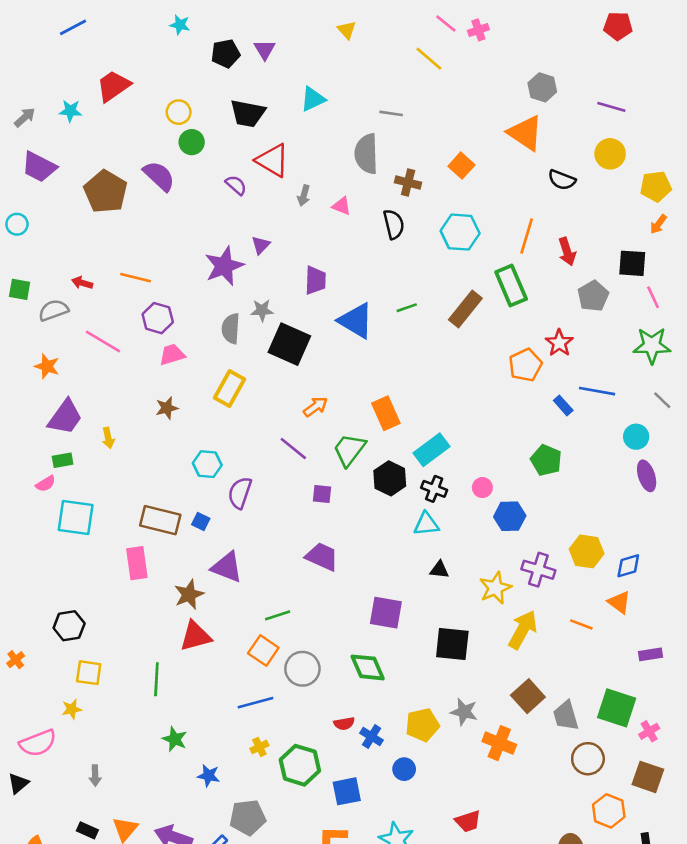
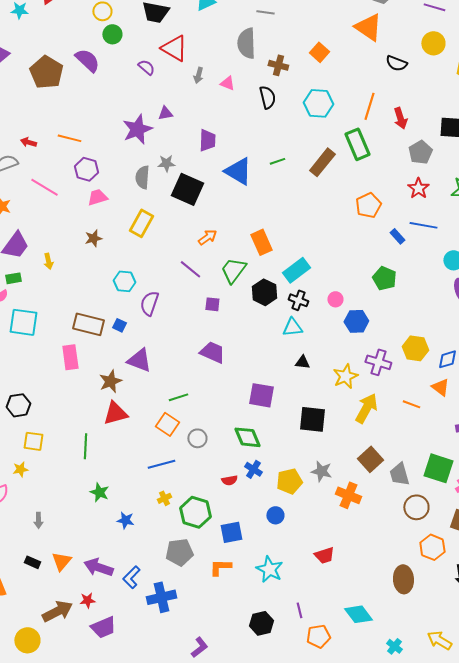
purple triangle: (261, 245) -> (165, 113), turned 35
red star: (559, 343) -> (418, 188), moved
gray circle: (302, 669) -> (197, 438), size x0.7
blue cross: (372, 737) -> (253, 469), moved
gray pentagon: (248, 817) -> (179, 552), moved

